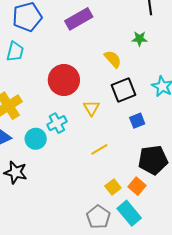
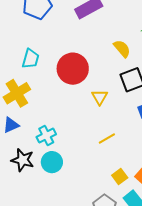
cyan trapezoid: (15, 52) -> (31, 59), moved
cyan cross: (57, 123) -> (46, 136), moved
cyan circle: (36, 139) -> (52, 162), moved

